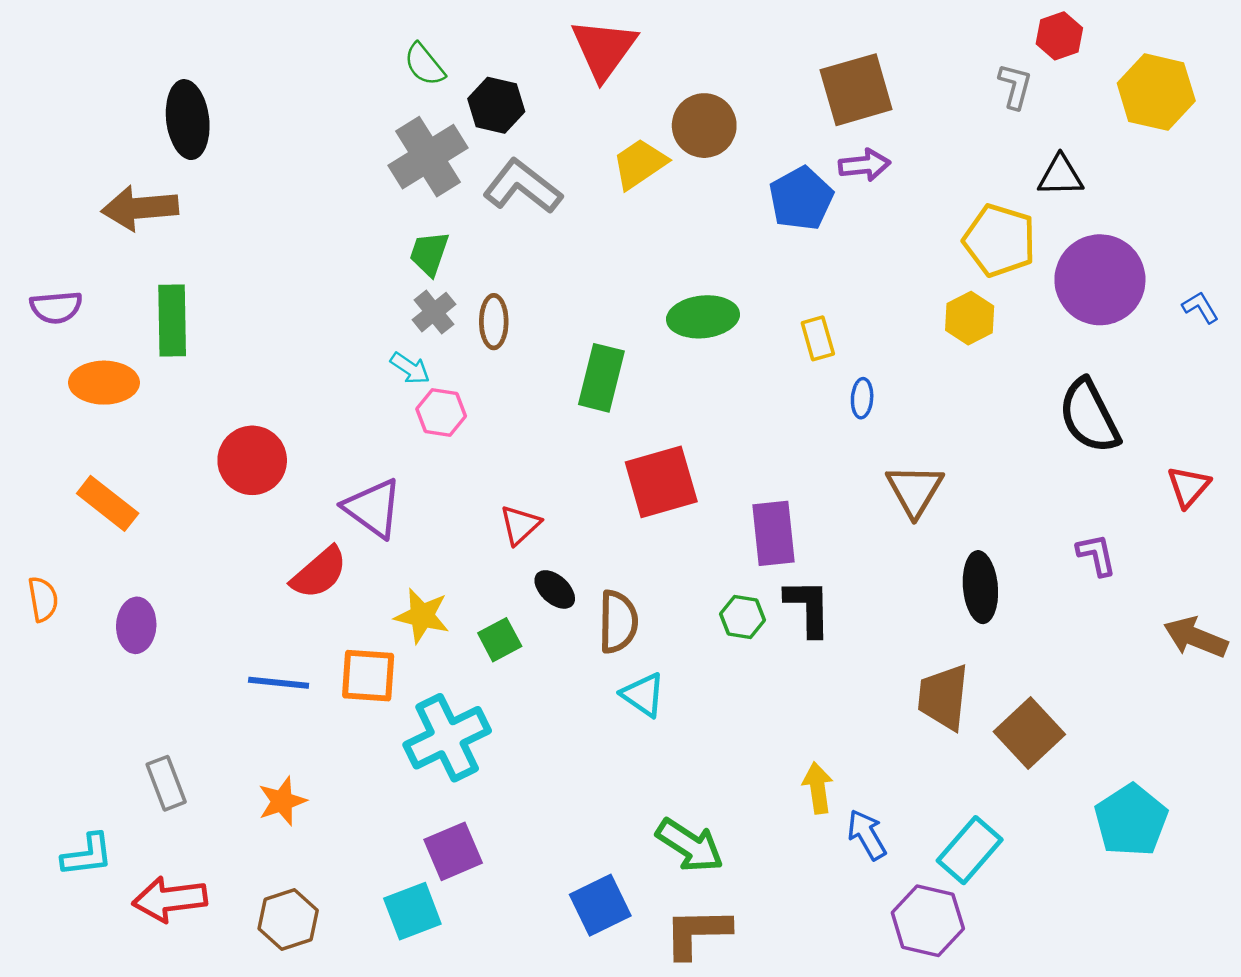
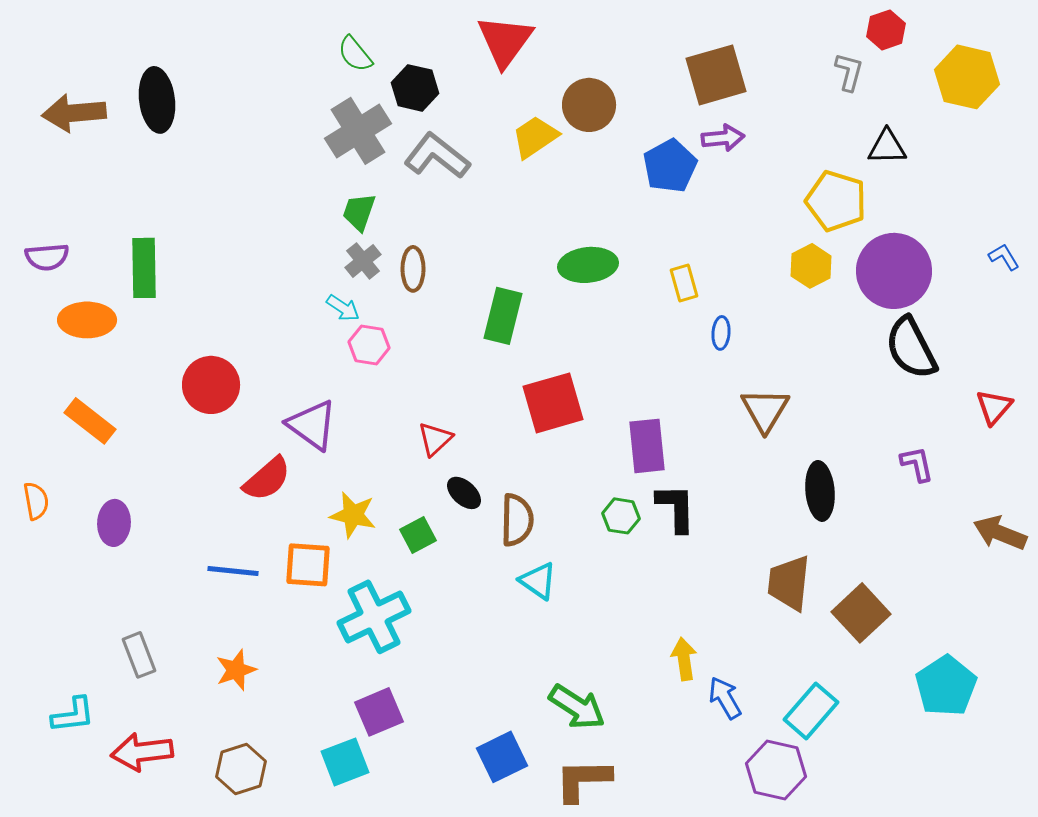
brown arrow: (140, 208) -> (74, 113), moved
purple circle: (1100, 280) -> (894, 271), moved

